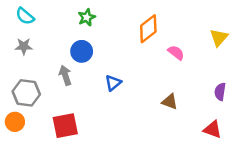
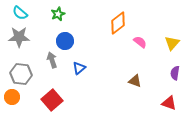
green star: (87, 17) -> (58, 14), moved
yellow triangle: (219, 38) -> (172, 43), moved
gray star: (24, 46) -> (19, 37), size x1.5
blue triangle: (113, 83) -> (79, 68), moved
red square: (65, 126) -> (52, 100), turned -30

